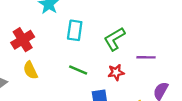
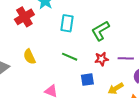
red cross: (23, 40) -> (24, 17), moved
purple line: (146, 57) -> (126, 58), moved

